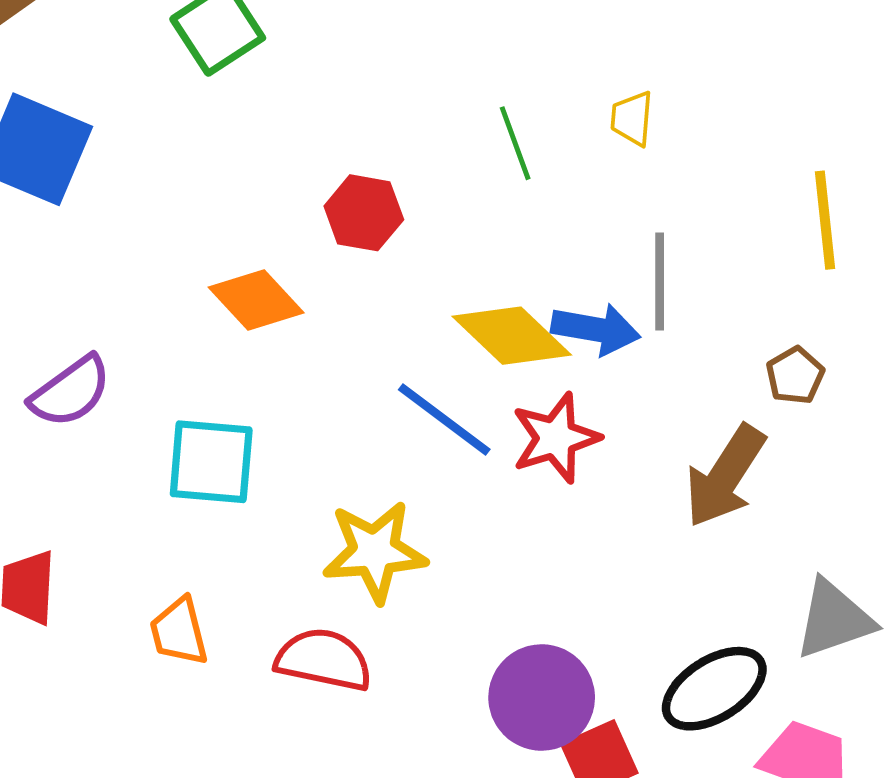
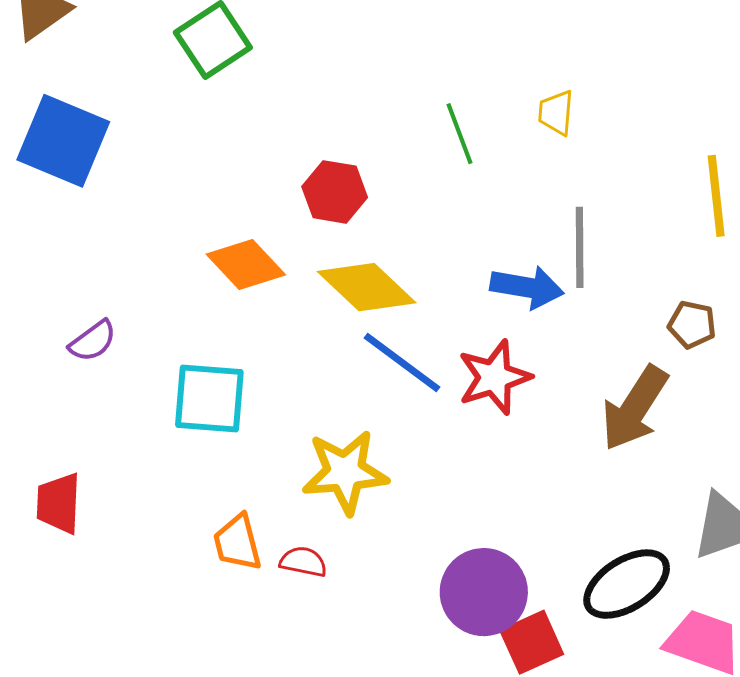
yellow diamond: (512, 336) -> (367, 287), moved
brown pentagon: (795, 376) -> (692, 325), turned -30
purple semicircle: (71, 392) -> (93, 341), size x0.7
orange trapezoid: (179, 632) -> (237, 543), moved
red semicircle: (324, 660) -> (303, 562), size x0.6

